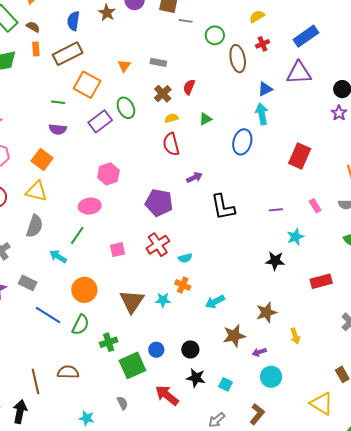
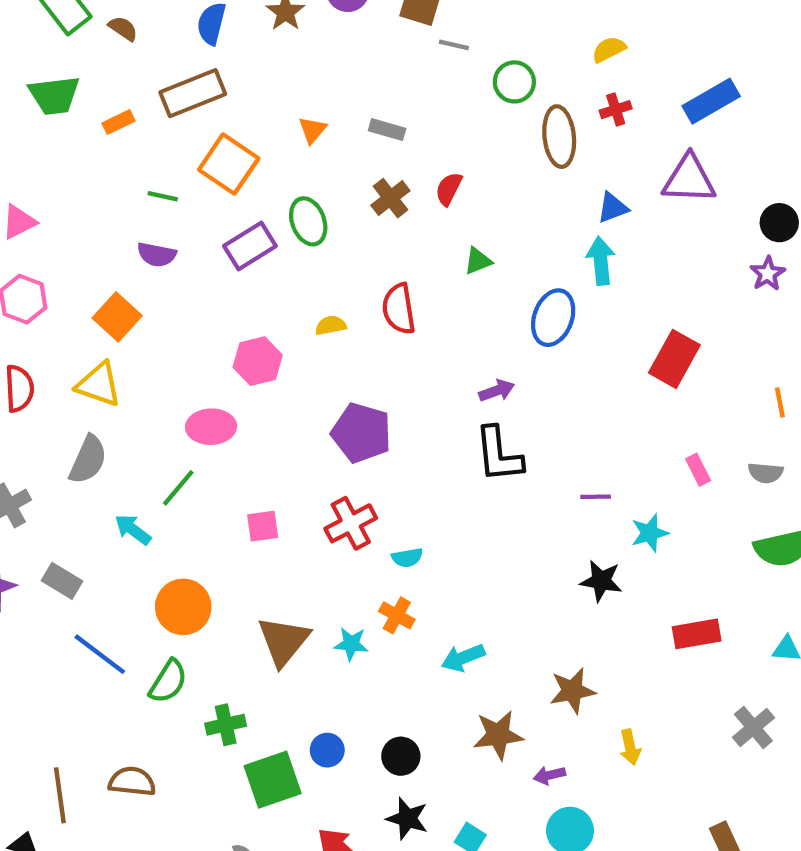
orange rectangle: (36, 49) -> (119, 122), moved, turned 64
yellow semicircle: (171, 118) -> (331, 325), moved
purple arrow: (194, 177) -> (497, 391), moved
purple line: (276, 210) -> (596, 497), moved

